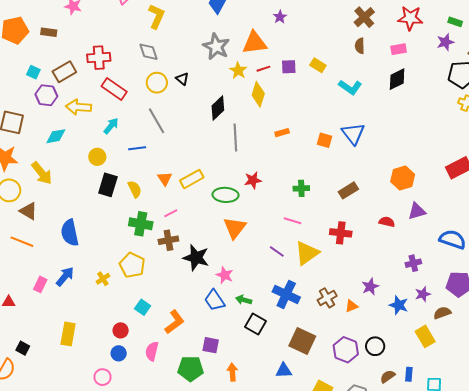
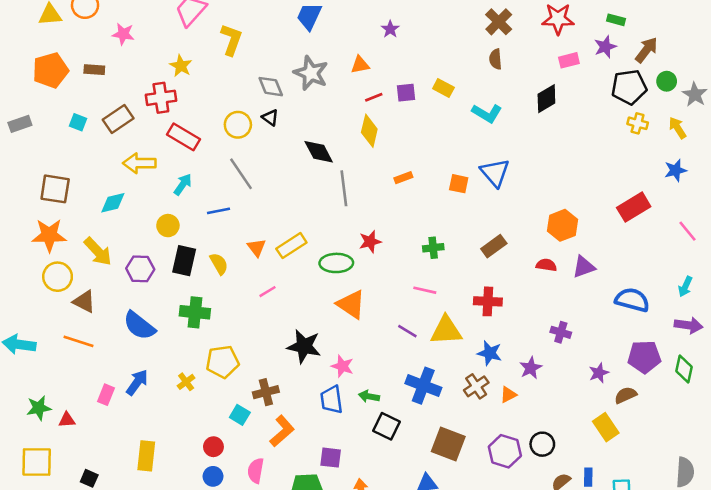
orange triangle: (255, 43) -> (360, 65), size x0.6
pink rectangle: (399, 49) -> (569, 60), moved
gray diamond: (148, 52) -> (271, 87), moved
yellow star: (238, 71) -> (181, 66), moved
purple hexagon: (46, 95) -> (140, 269), moved
black diamond: (218, 108) -> (319, 152), turned -70
red semicircle: (387, 222) -> (546, 265), moved
green cross: (141, 224) -> (195, 312), moved
orange triangle: (235, 228) -> (351, 304), turned -30
blue semicircle: (70, 233) -> (139, 326), turned -36
brown cross: (168, 240) -> (266, 392), moved
yellow triangle: (307, 253) -> (446, 330), turned 36
purple cross: (413, 263) -> (561, 332), moved, turned 35
yellow pentagon: (132, 265) -> (223, 362), turned -30
blue trapezoid: (214, 300) -> (332, 400), turned 30
blue star: (399, 305) -> (490, 353), moved

